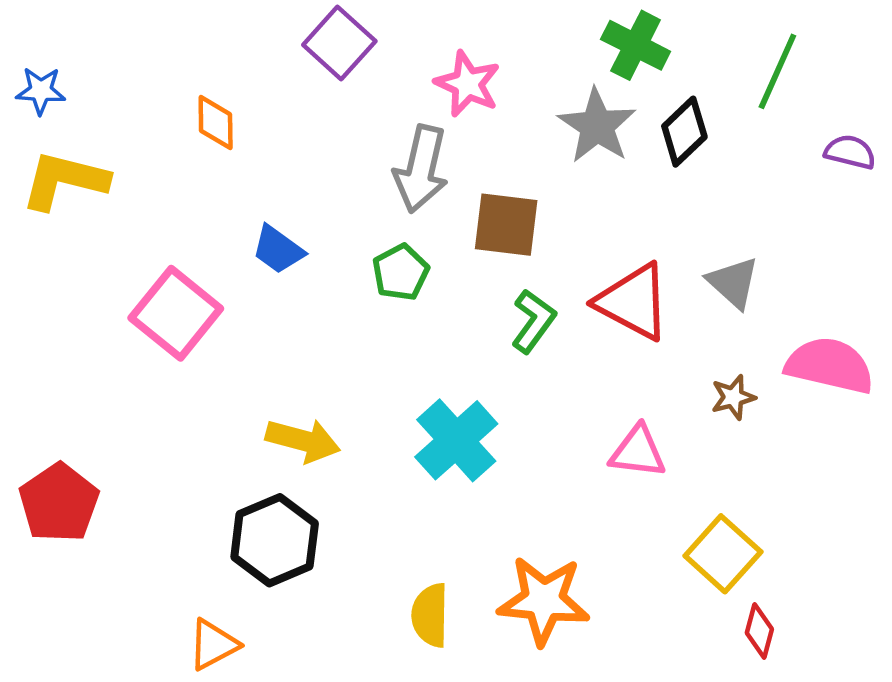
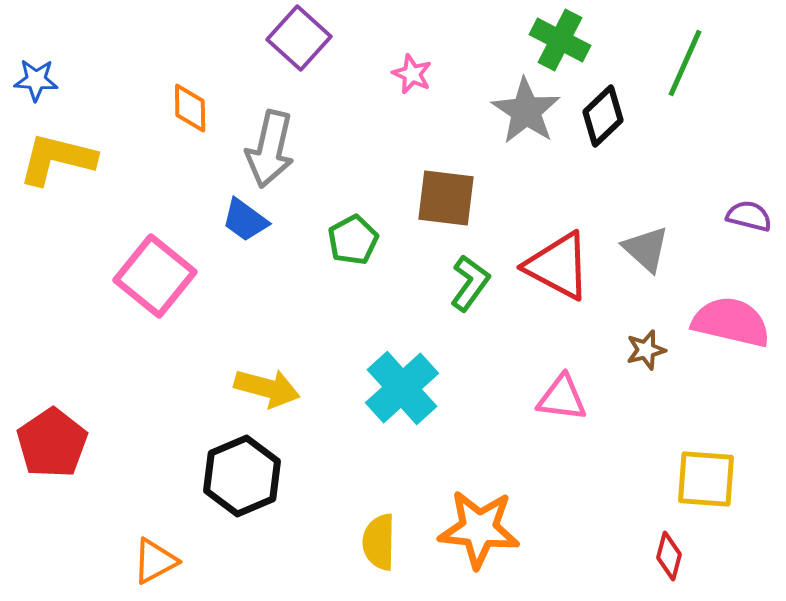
pink star: (468, 84) -> (412, 74), size x0.7
purple semicircle: (850, 152) -> (749, 216), moved
gray arrow: (421, 169) -> (270, 149), moved
yellow square: (723, 554) -> (706, 479), moved, turned -38
orange triangle: (213, 645) -> (155, 561), moved

